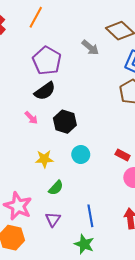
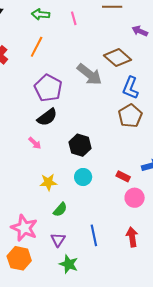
gray arrow: (90, 48) -> (89, 74), size x1.5
black hexagon: (65, 122) -> (80, 145), moved
green star: (84, 244) -> (69, 264), moved

